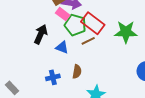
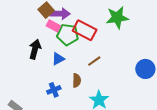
green star: (126, 32) -> (117, 18), moved
brown line: (88, 41) -> (94, 61), moved
blue triangle: (62, 47) -> (58, 59), turned -40

